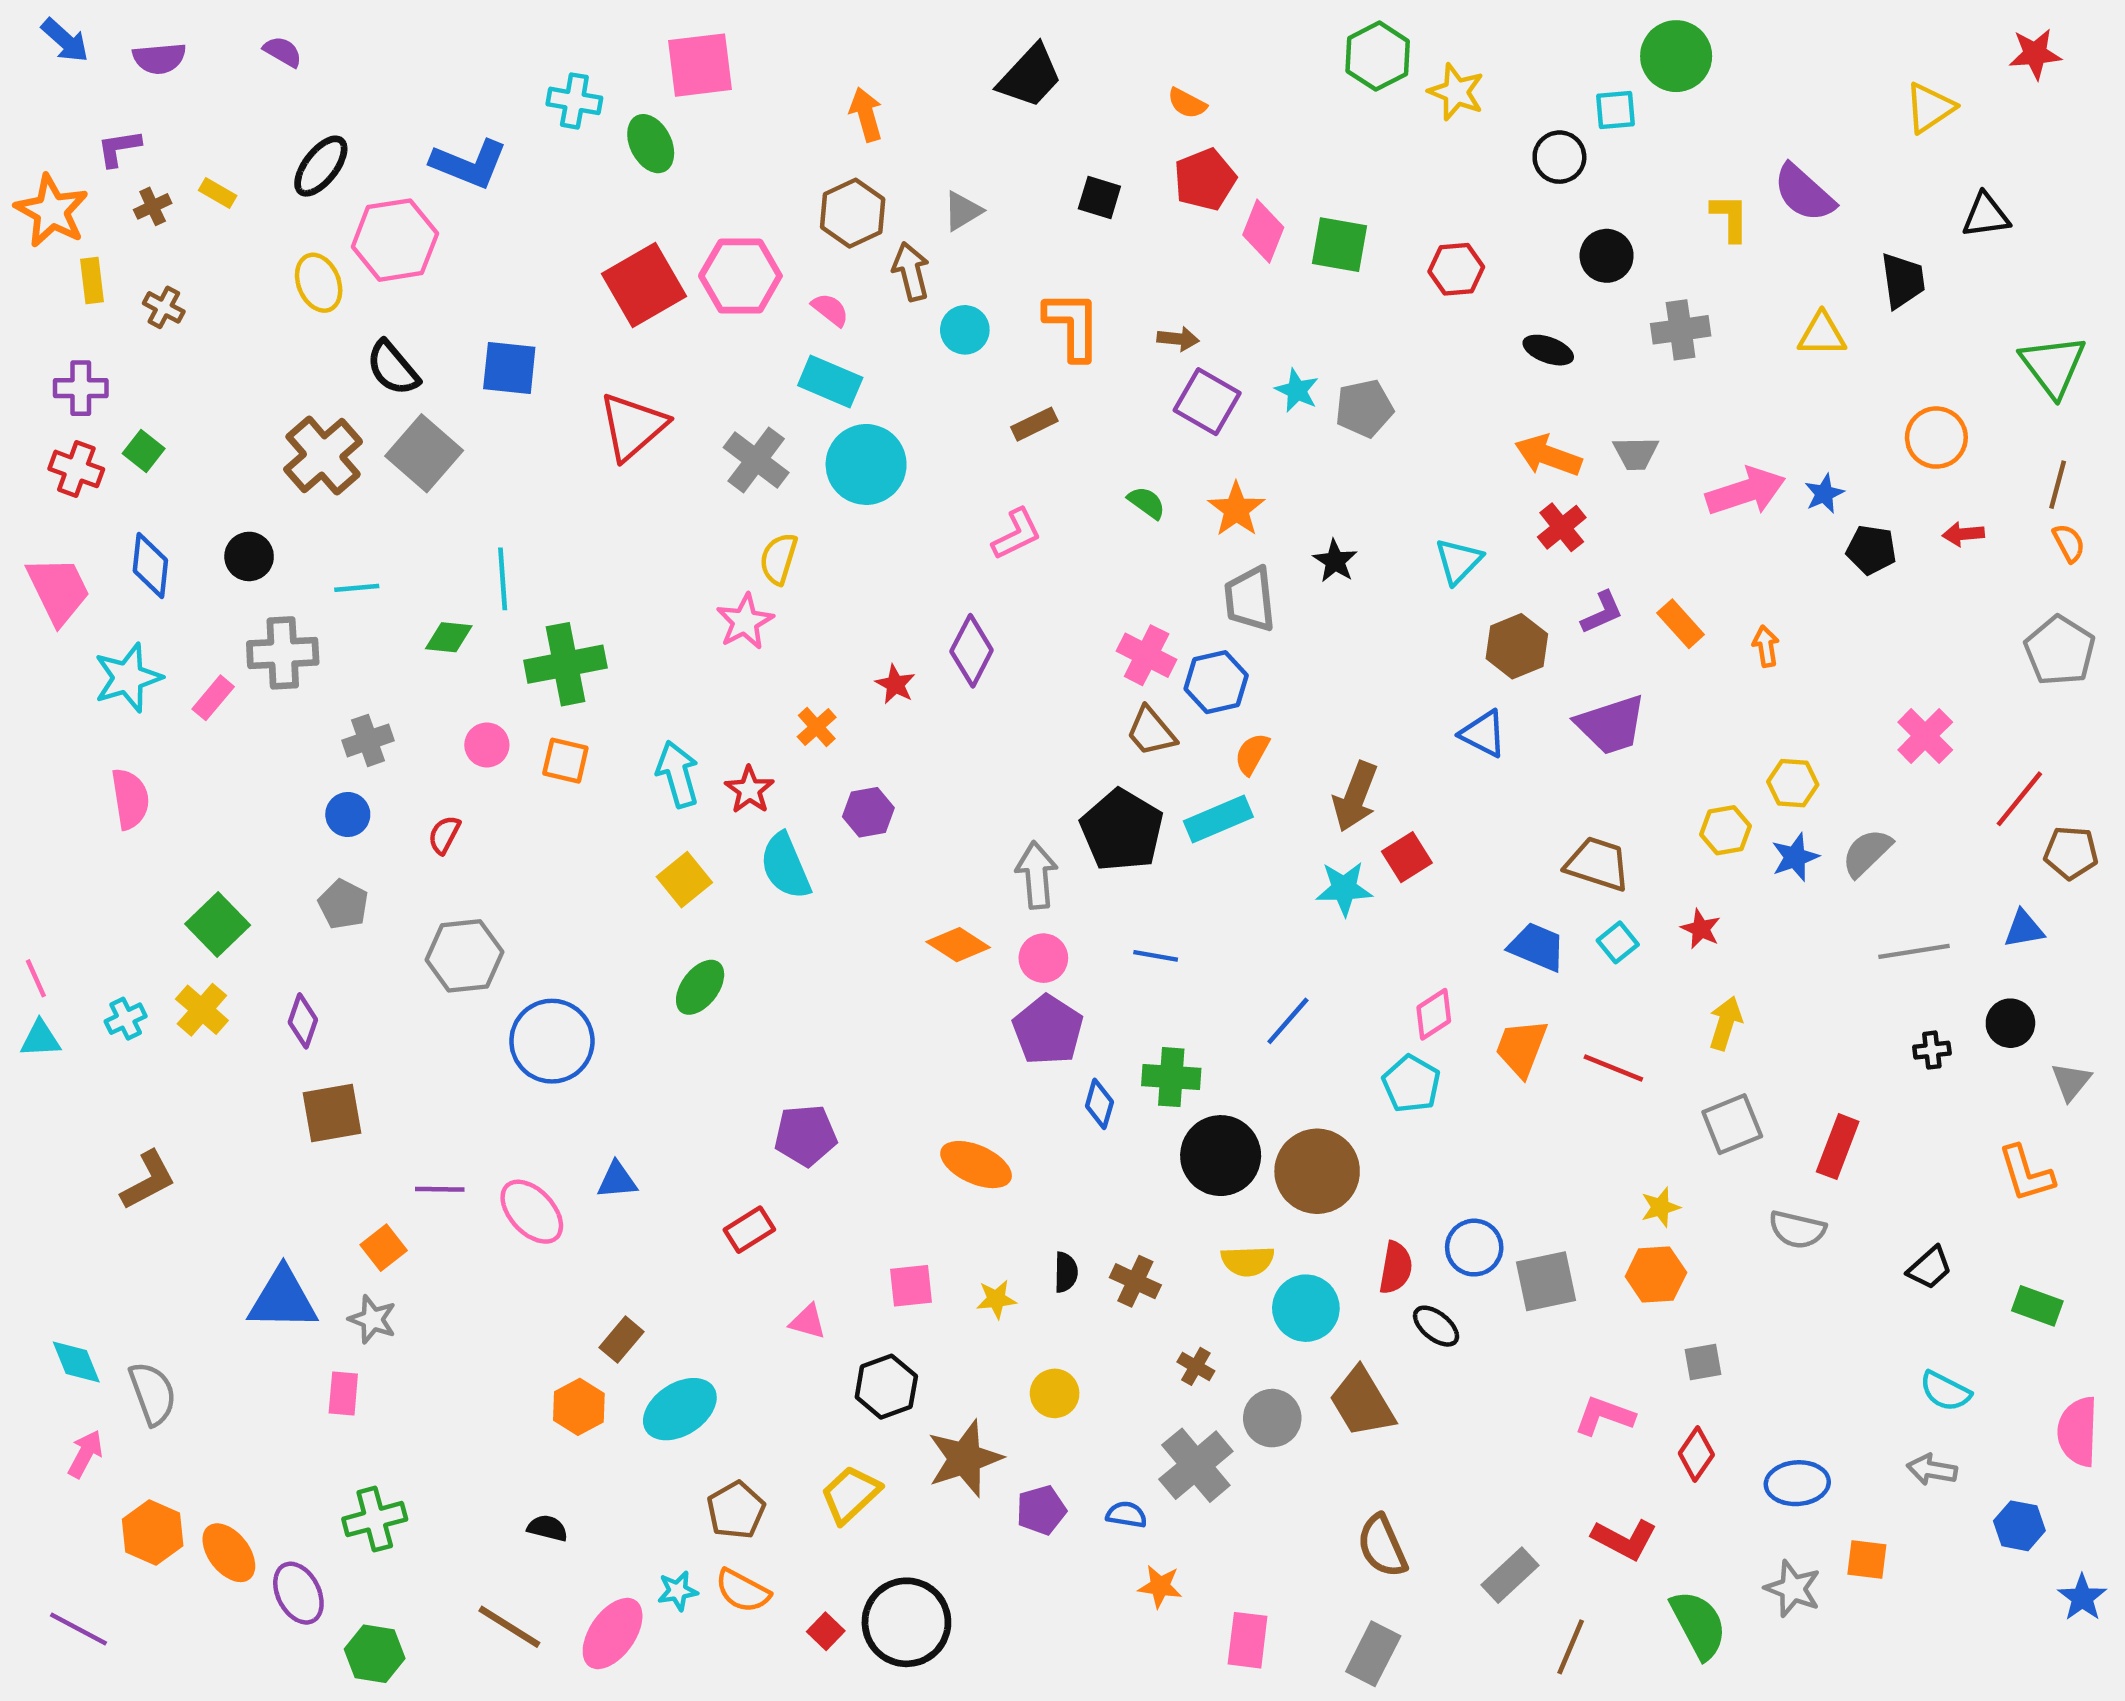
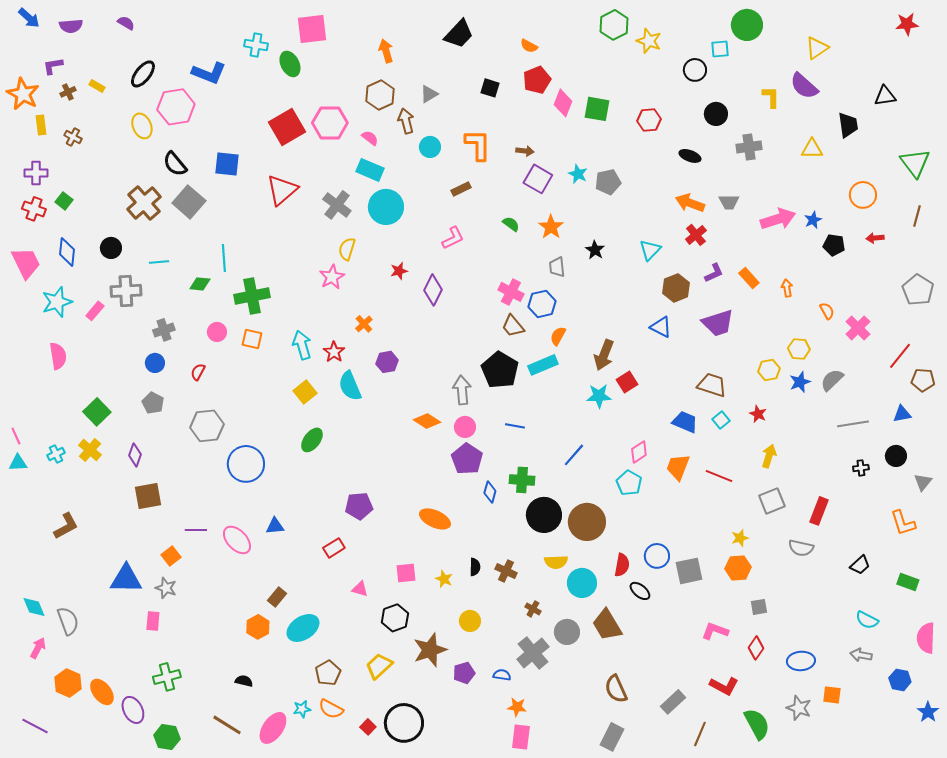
yellow triangle: (1930, 108) -> (817, 48), moved
orange semicircle: (2069, 543) -> (827, 311), moved
gray trapezoid: (1250, 599) -> (557, 267), size x0.7
red star: (895, 684) -> (399, 271), moved, turned 30
yellow star: (996, 1299) -> (444, 579), turned 30
pink rectangle: (1248, 1640) -> (521, 737), moved

